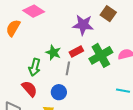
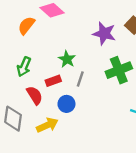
red rectangle: (76, 52) -> (53, 81), moved
green arrow: (35, 67) -> (24, 67), moved

